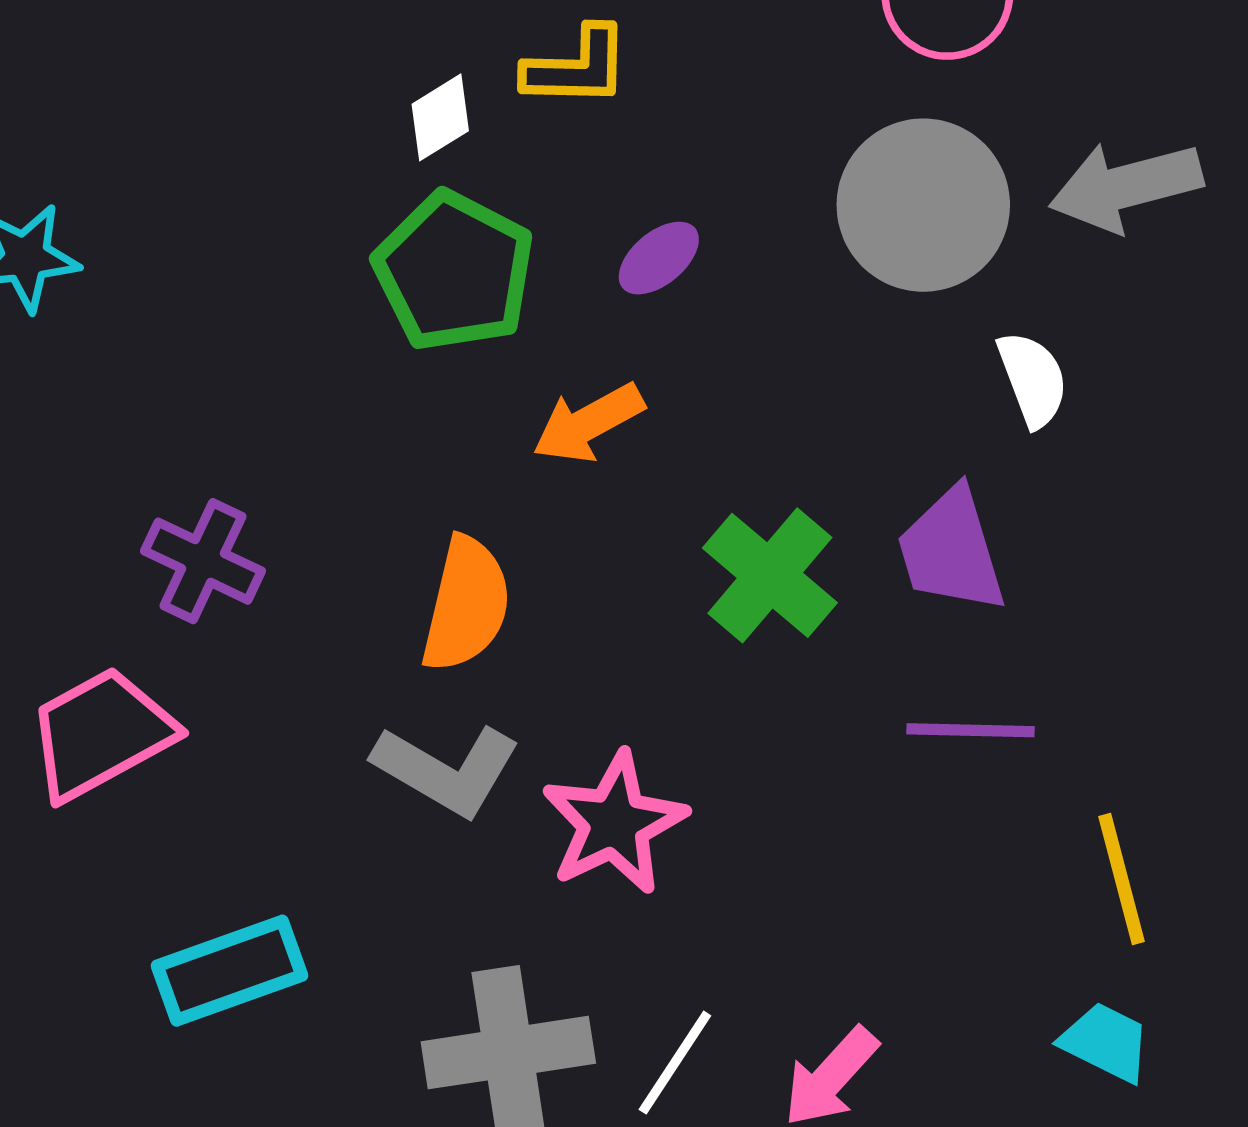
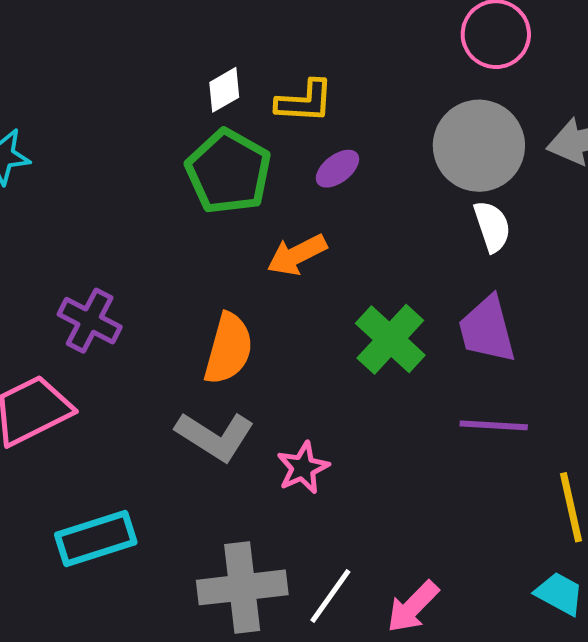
yellow L-shape: (577, 67) -> (305, 102), moved
white semicircle: (1033, 379) -> (492, 226), moved
pink star: (614, 823) -> (303, 468), size x0.7

